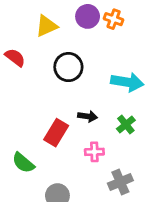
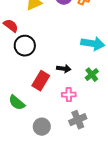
black circle: (68, 67) -> (25, 46), moved
gray cross: (120, 182) -> (78, 120), moved

